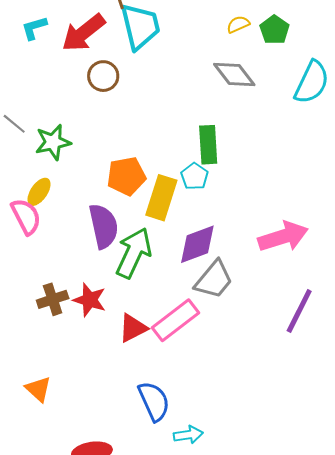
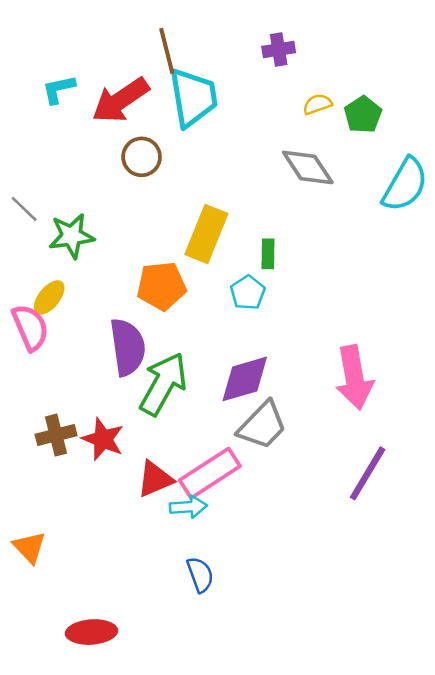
green rectangle: (208, 145) -> (268, 254), size x0.6
yellow rectangle: (161, 198) -> (206, 234), moved
pink arrow: (283, 237) -> (354, 378), turned 93
blue semicircle: (154, 401) -> (200, 575), moved, size x0.7
cyan arrow: (188, 435) -> (188, 507), moved

